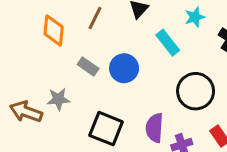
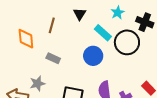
blue circle: (124, 68) -> (93, 56), moved
black circle: (196, 91) -> (127, 42), moved

